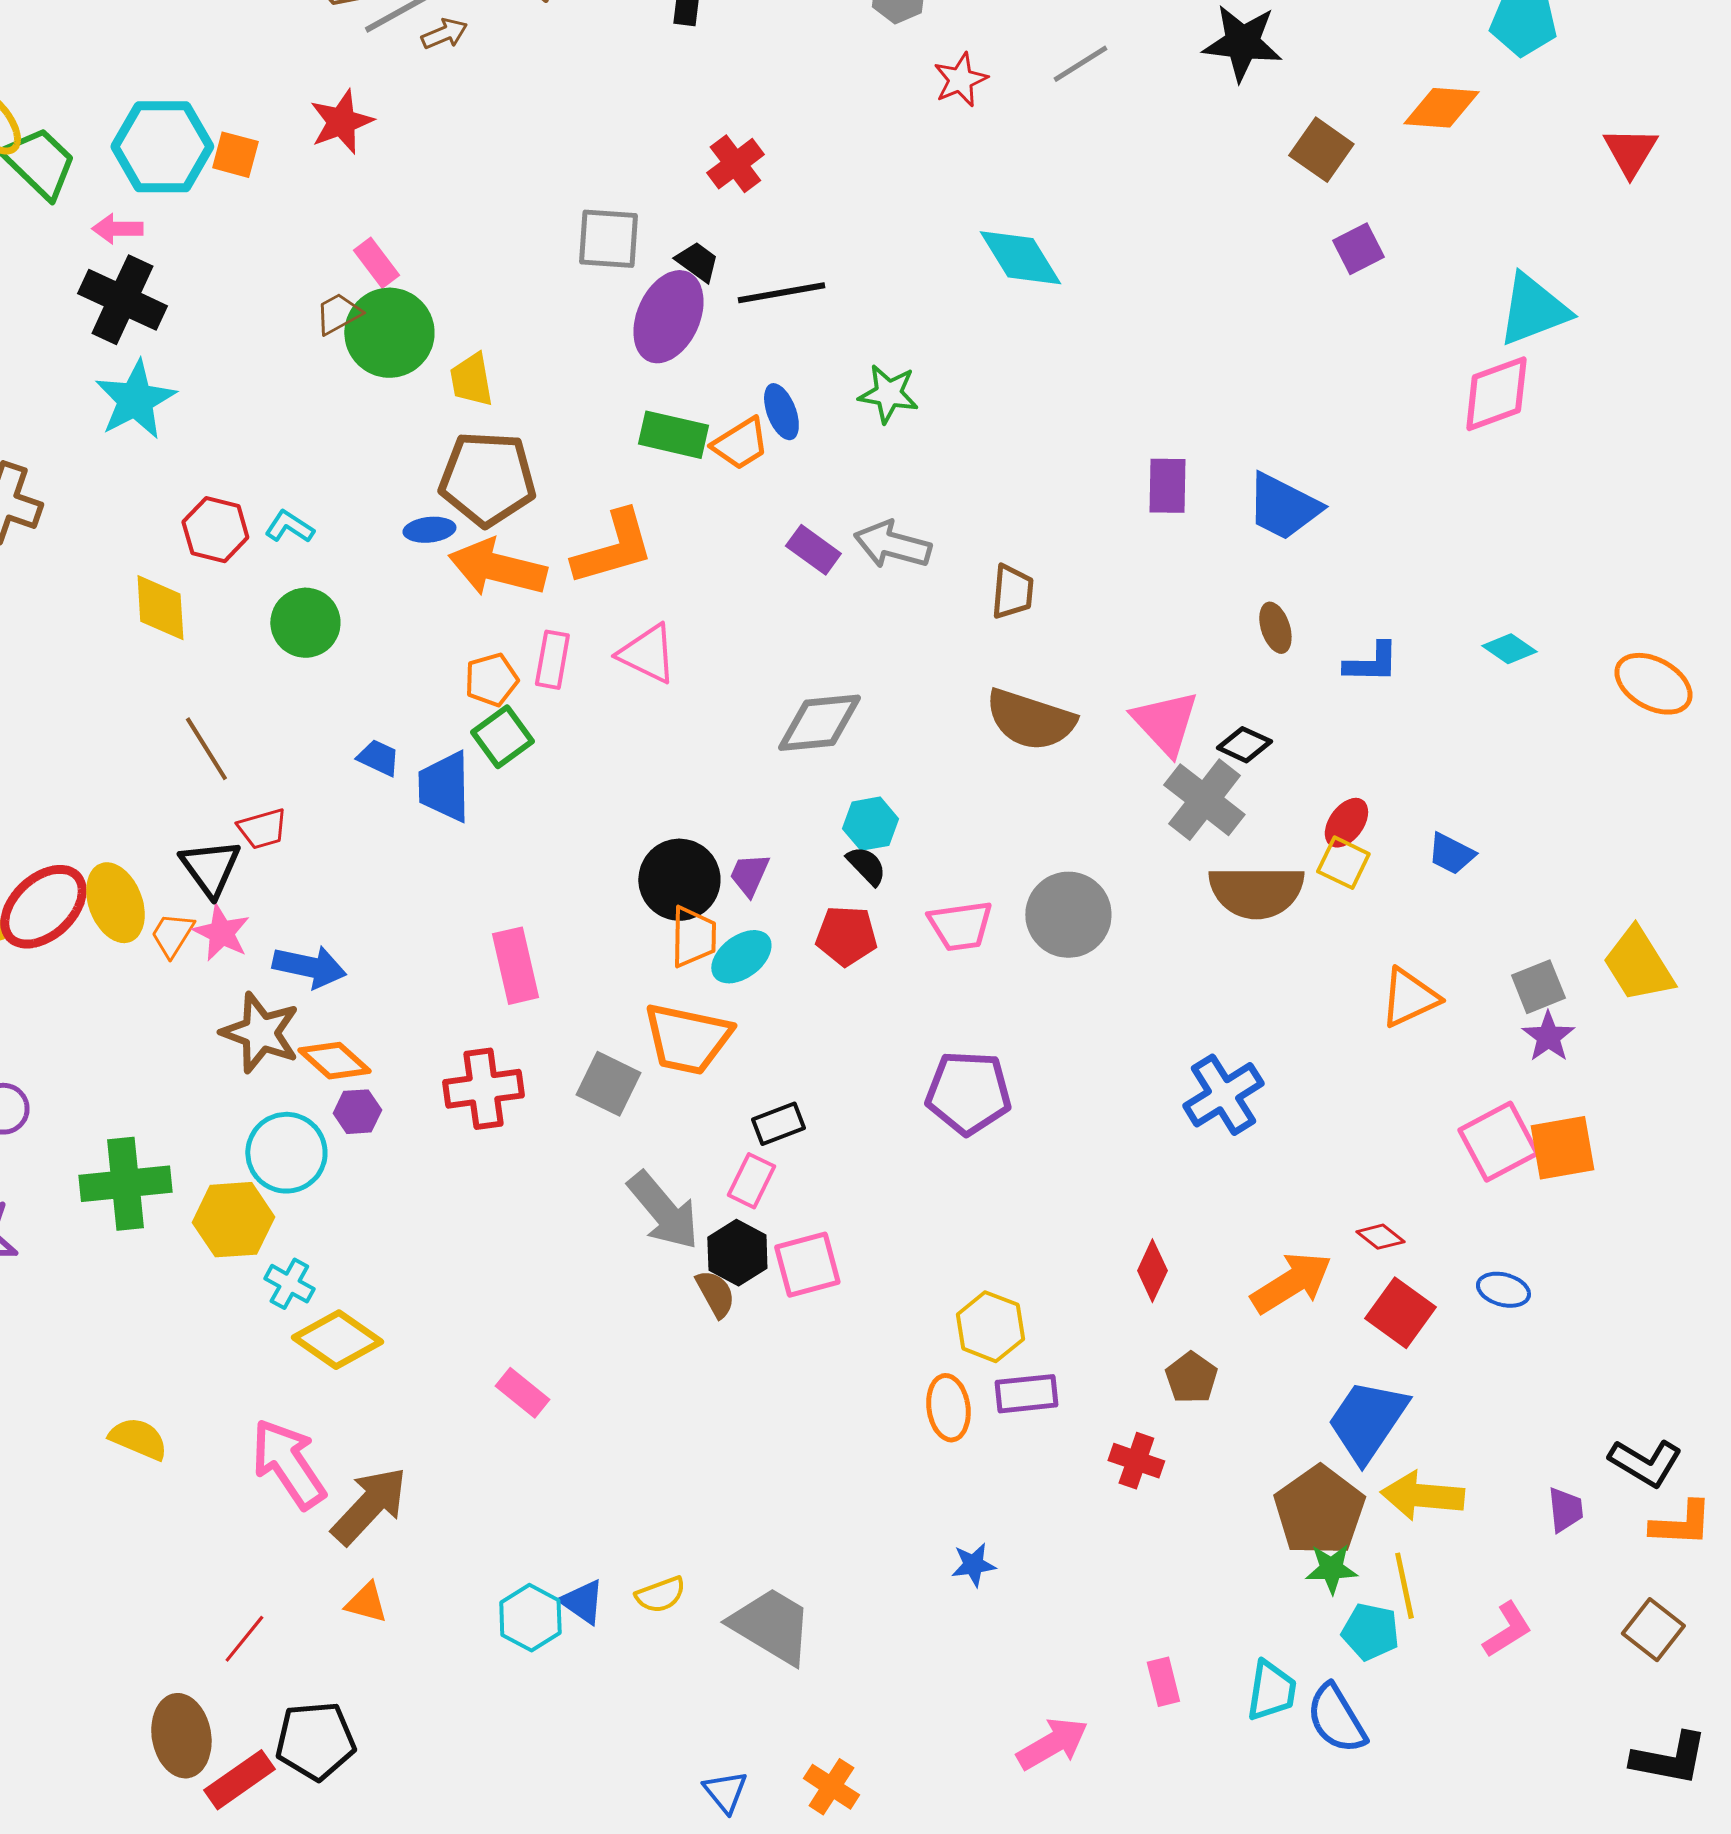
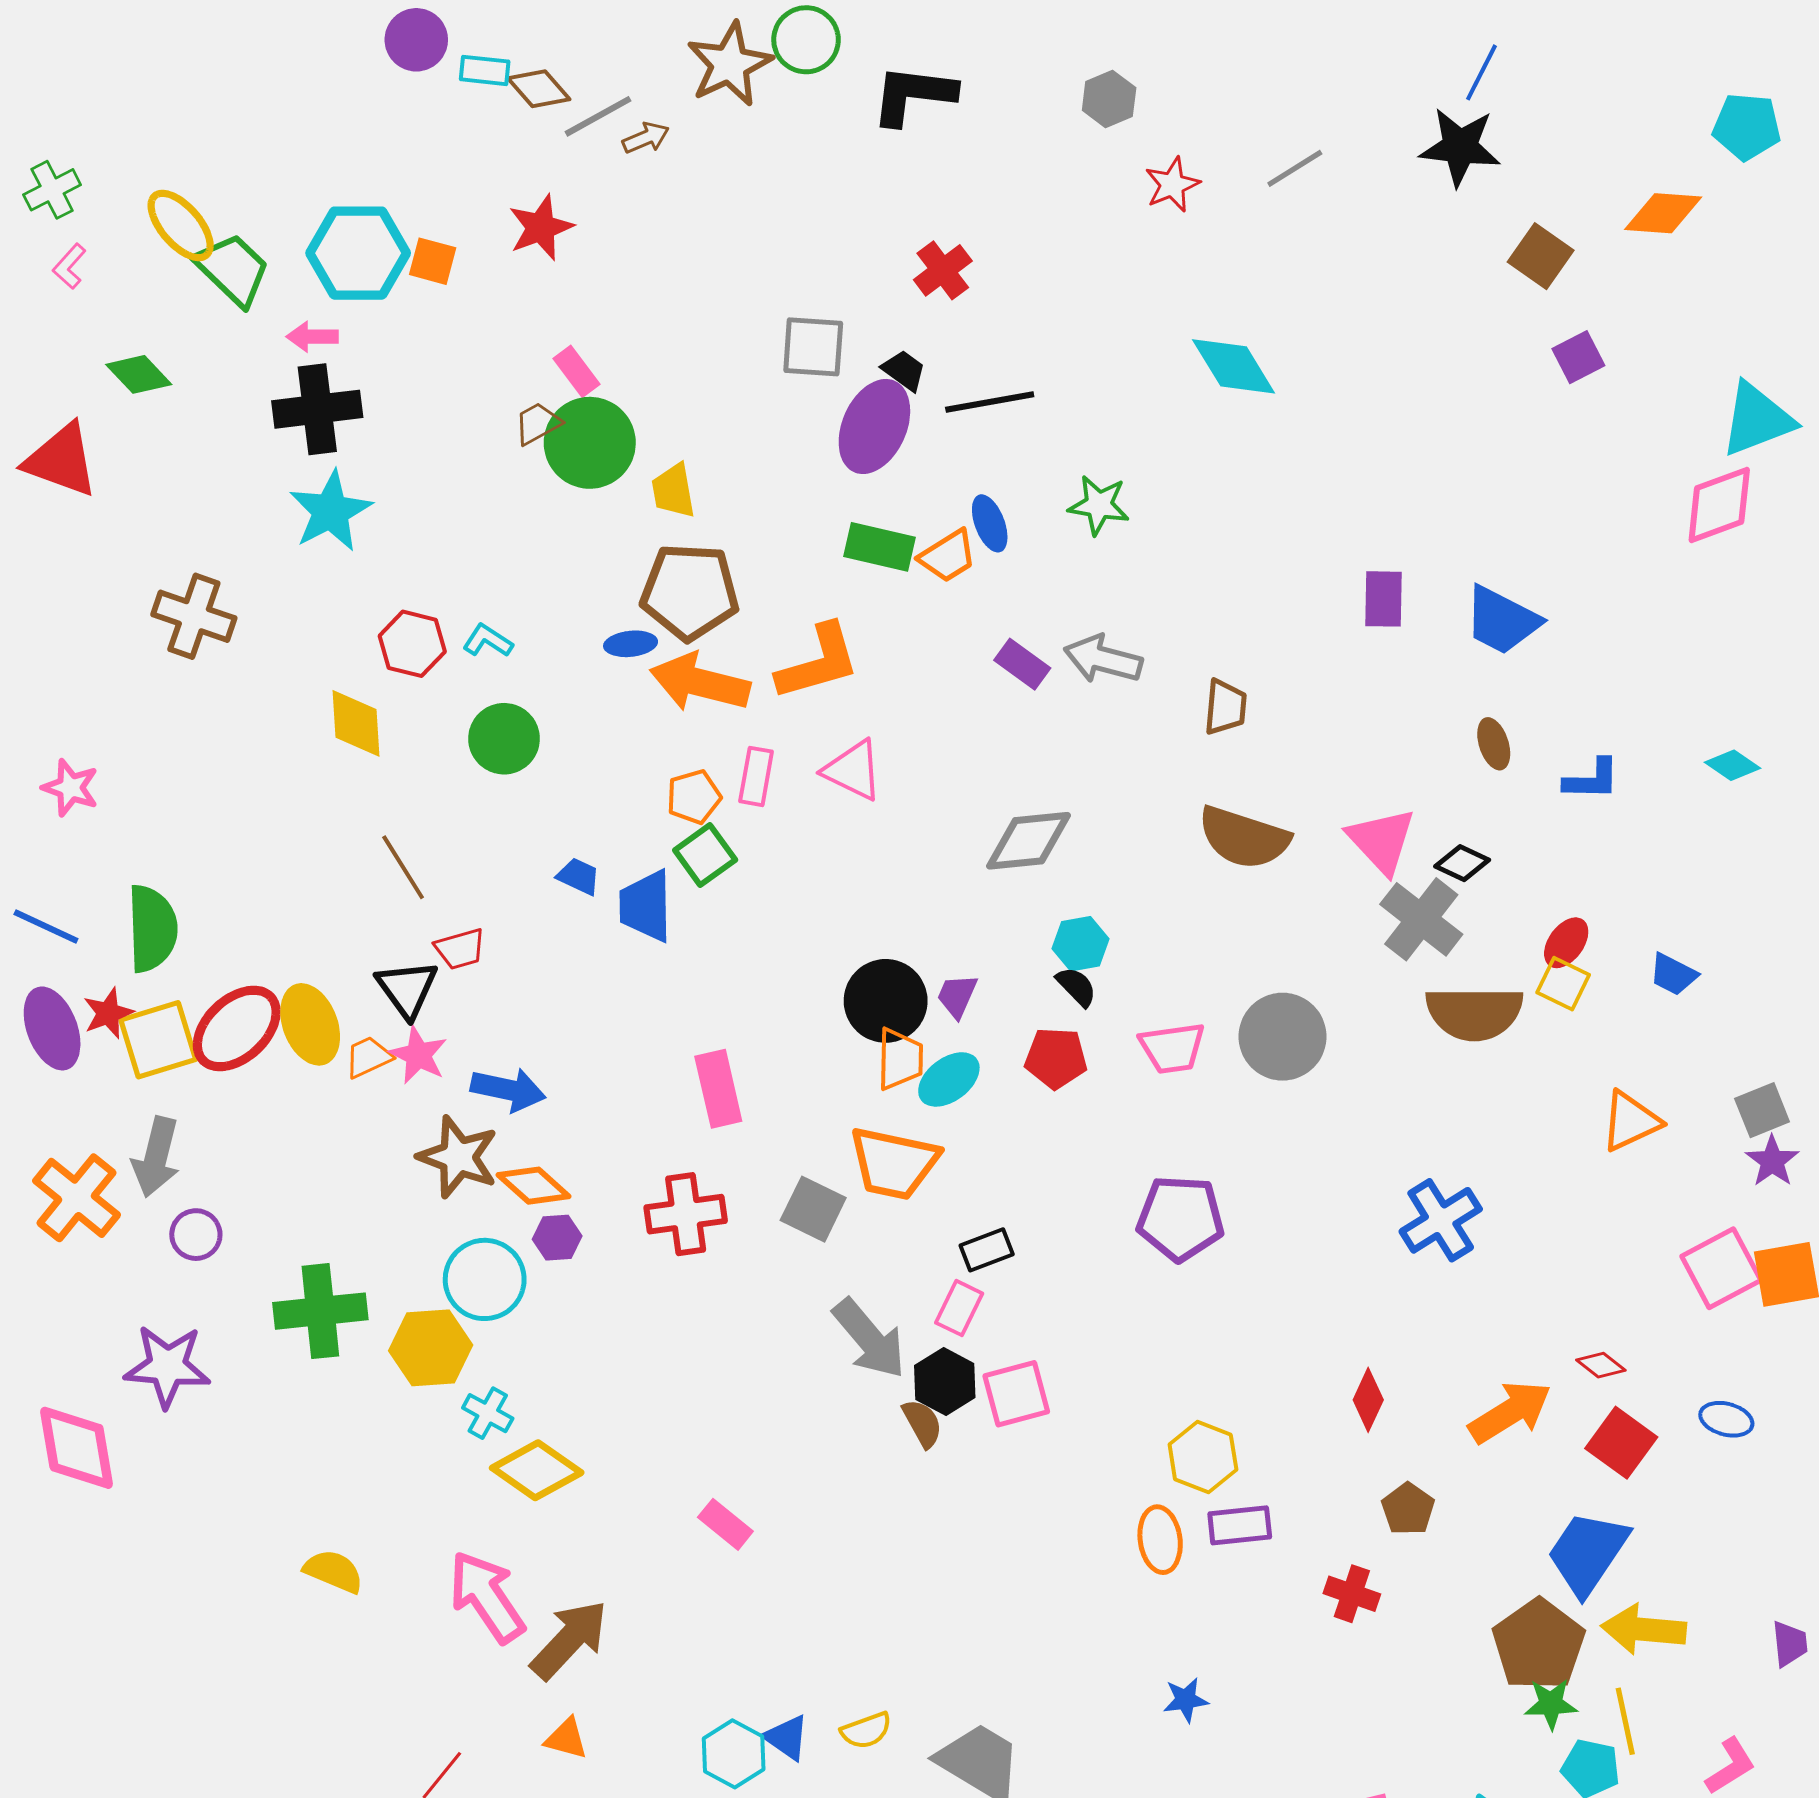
black cross: (122, 300) -> (317, 409), turned -32
orange trapezoid: (172, 935) -> (368, 1057), turned 33

